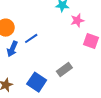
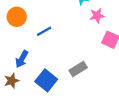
blue arrow: (12, 49) -> (22, 59), moved

